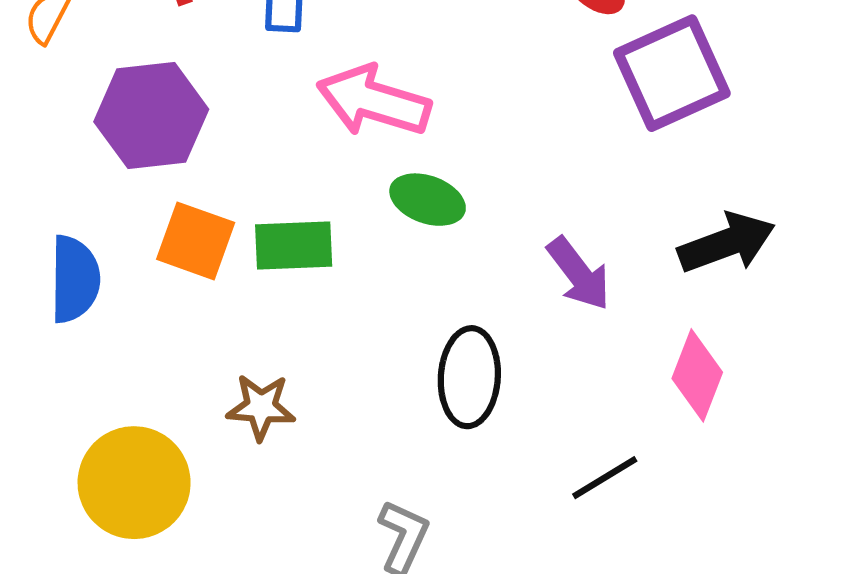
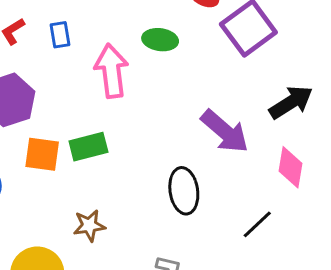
pink arrow: (374, 101) -> (112, 71), turned 78
green ellipse: (428, 200) -> (160, 40), moved
purple arrow: (579, 274) -> (225, 131), size x1.4

